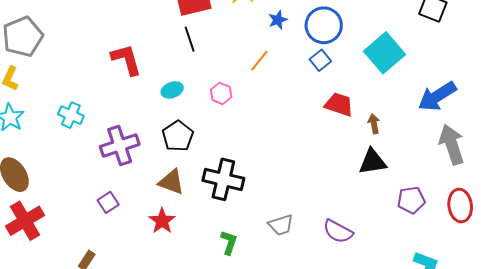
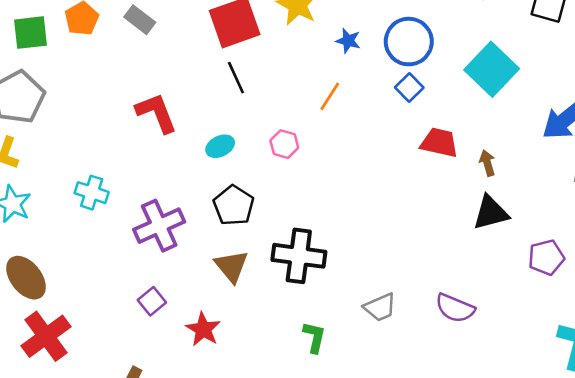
blue star: (278, 20) -> (348, 41), turned -30
brown triangle: (171, 182) -> (231, 266), turned 36
red star: (162, 221) -> (203, 329), moved

